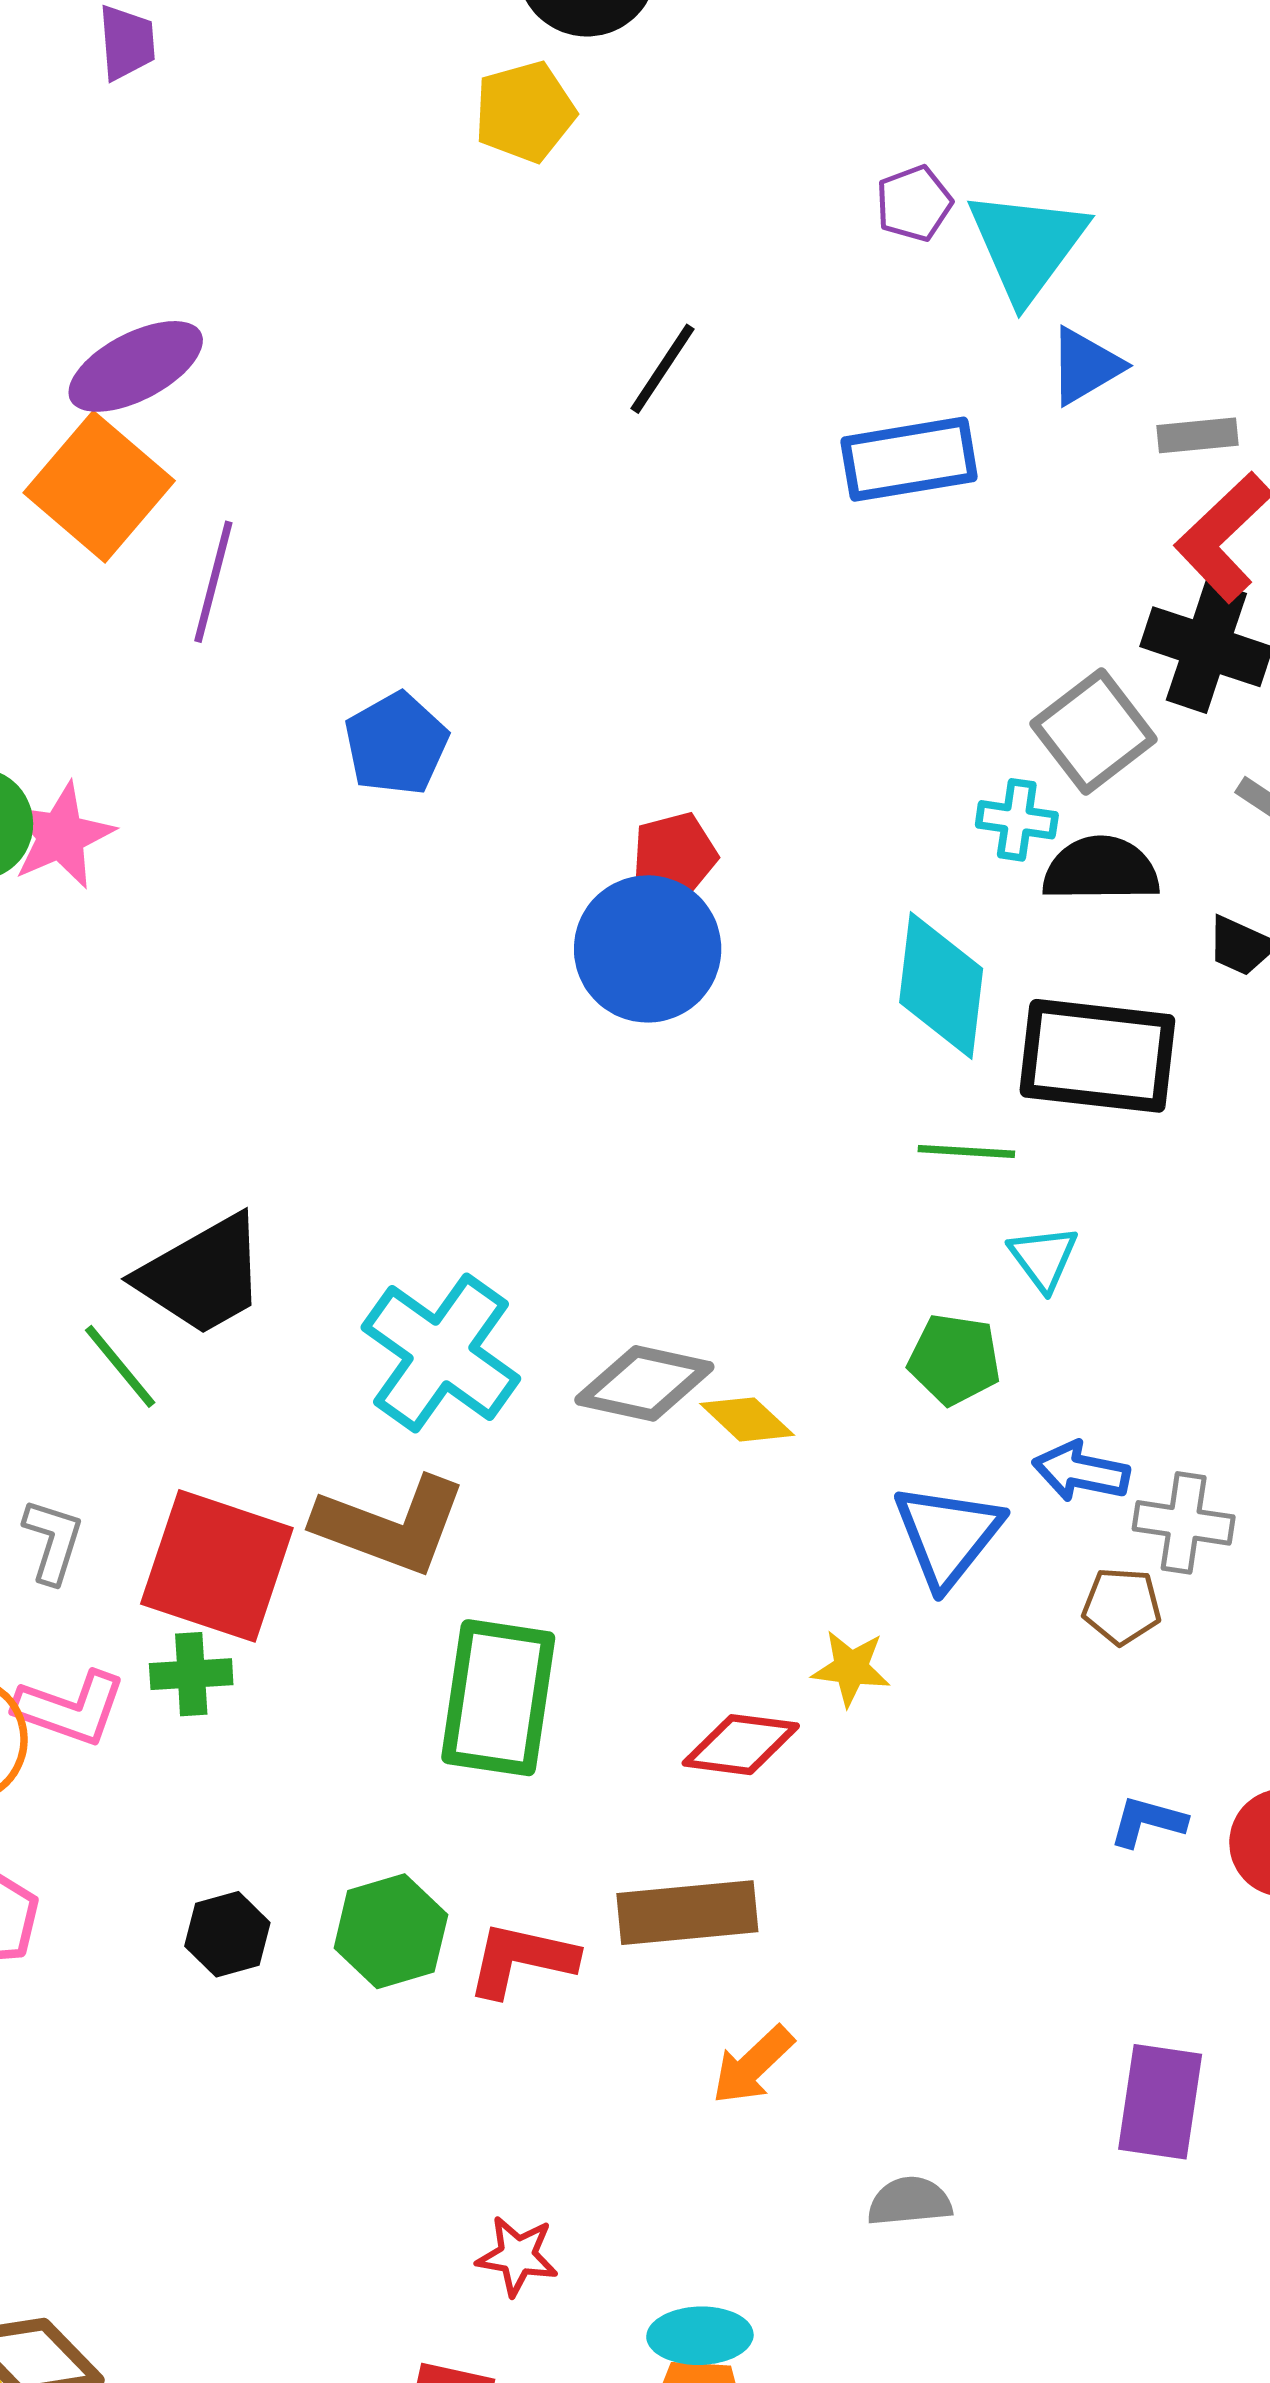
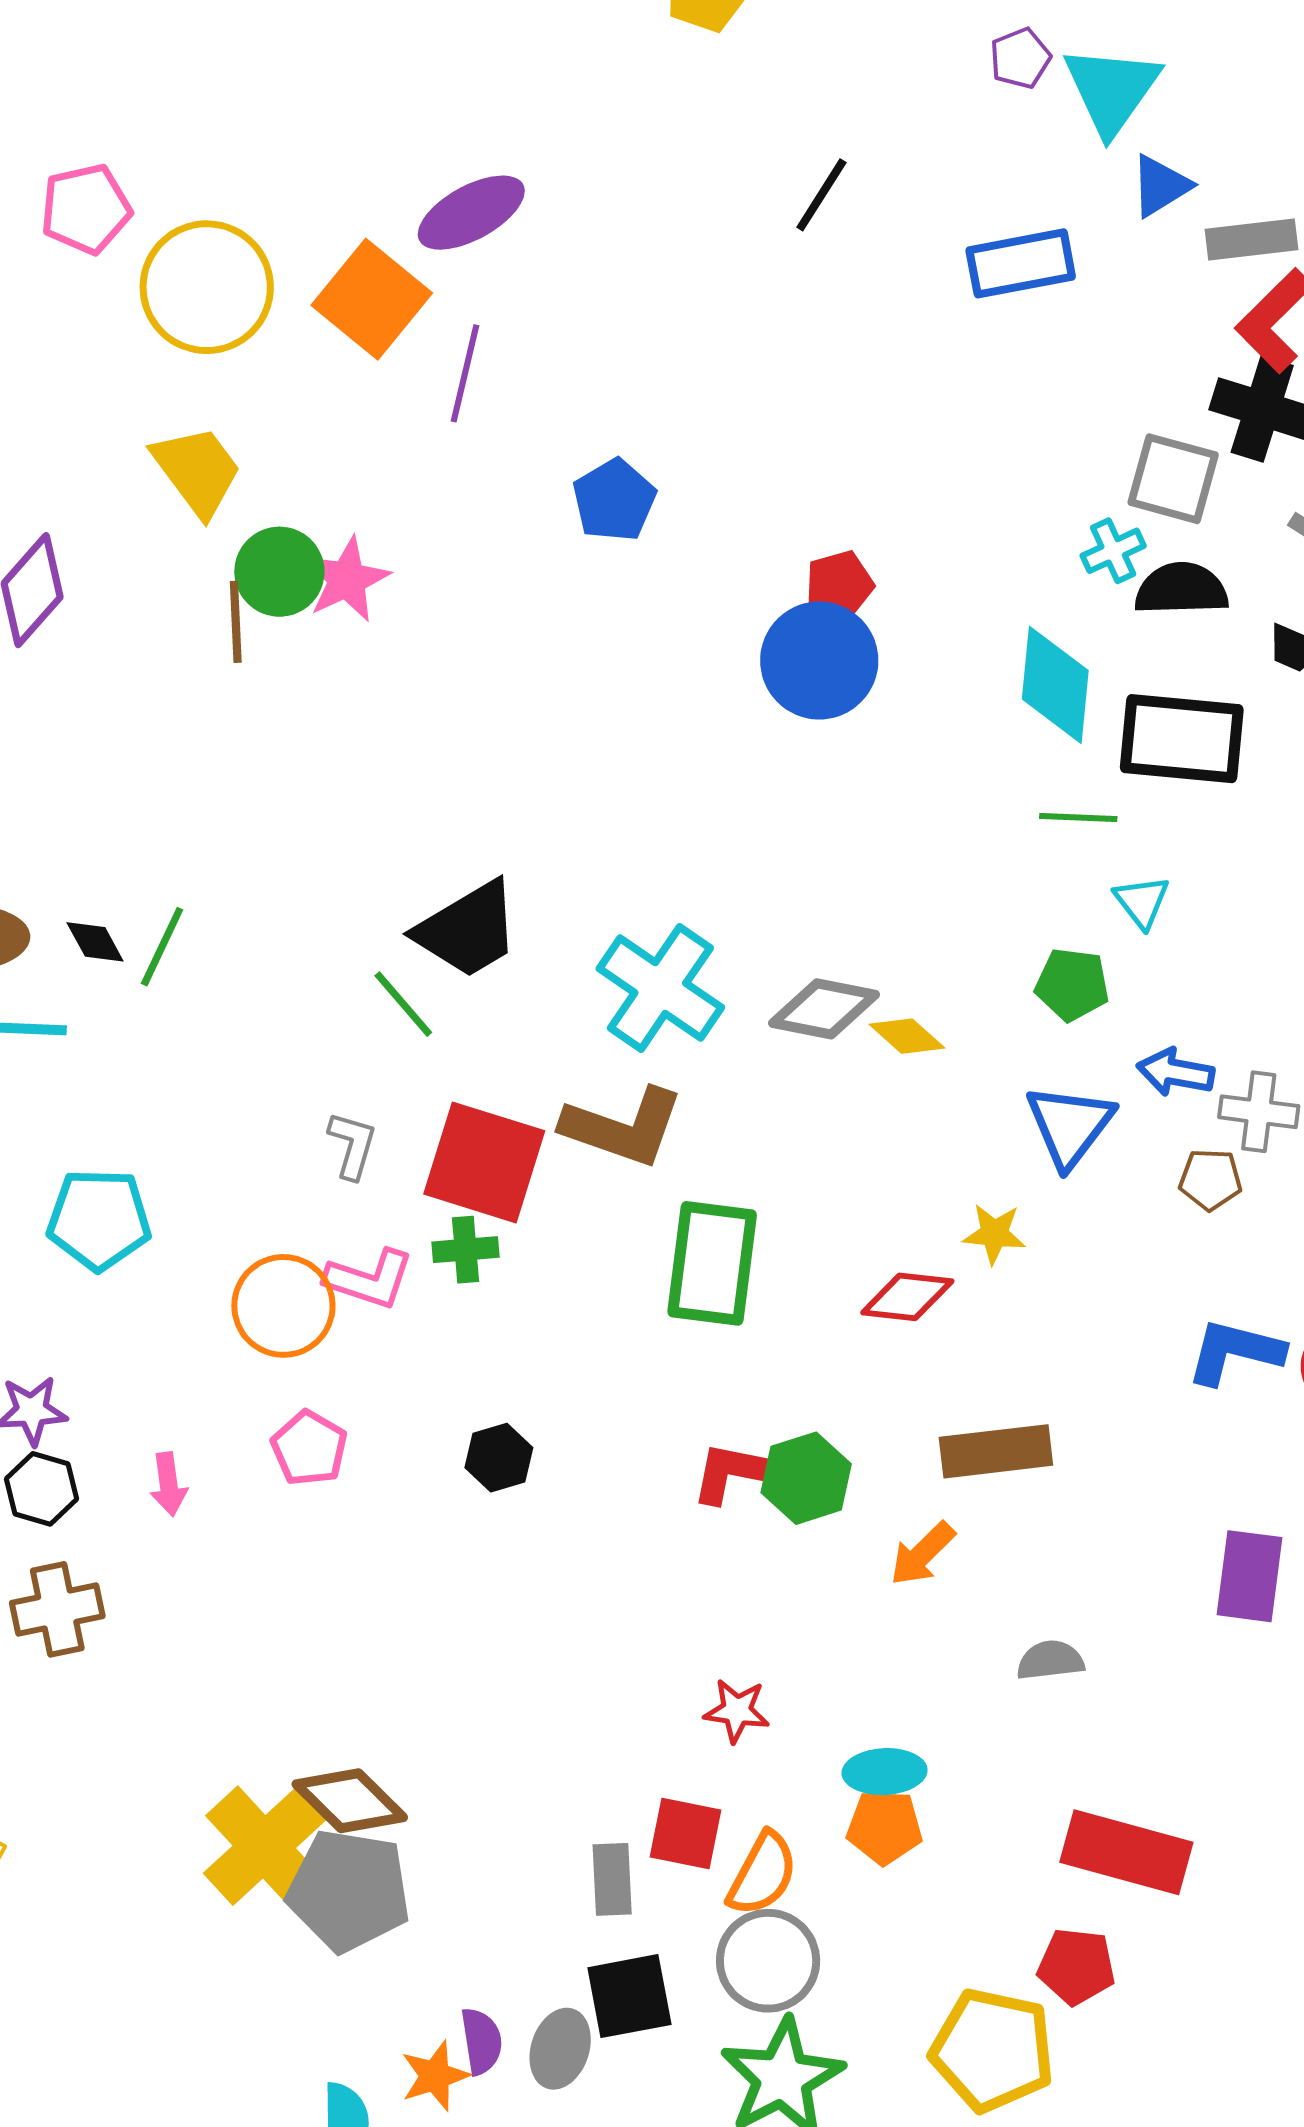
purple ellipse: (136, 366) -> (471, 213), moved
gray rectangle: (1197, 435) -> (1252, 240), size x1.4
gray square: (1094, 732) -> (1173, 479), turned -36
cyan cross: (1017, 820) -> (1113, 551), turned -32
blue L-shape: (1148, 1822) -> (1235, 1352), size x1.6
brown rectangle: (687, 1913) -> (996, 1451), moved
green hexagon: (391, 1931) -> (806, 1478), moved

